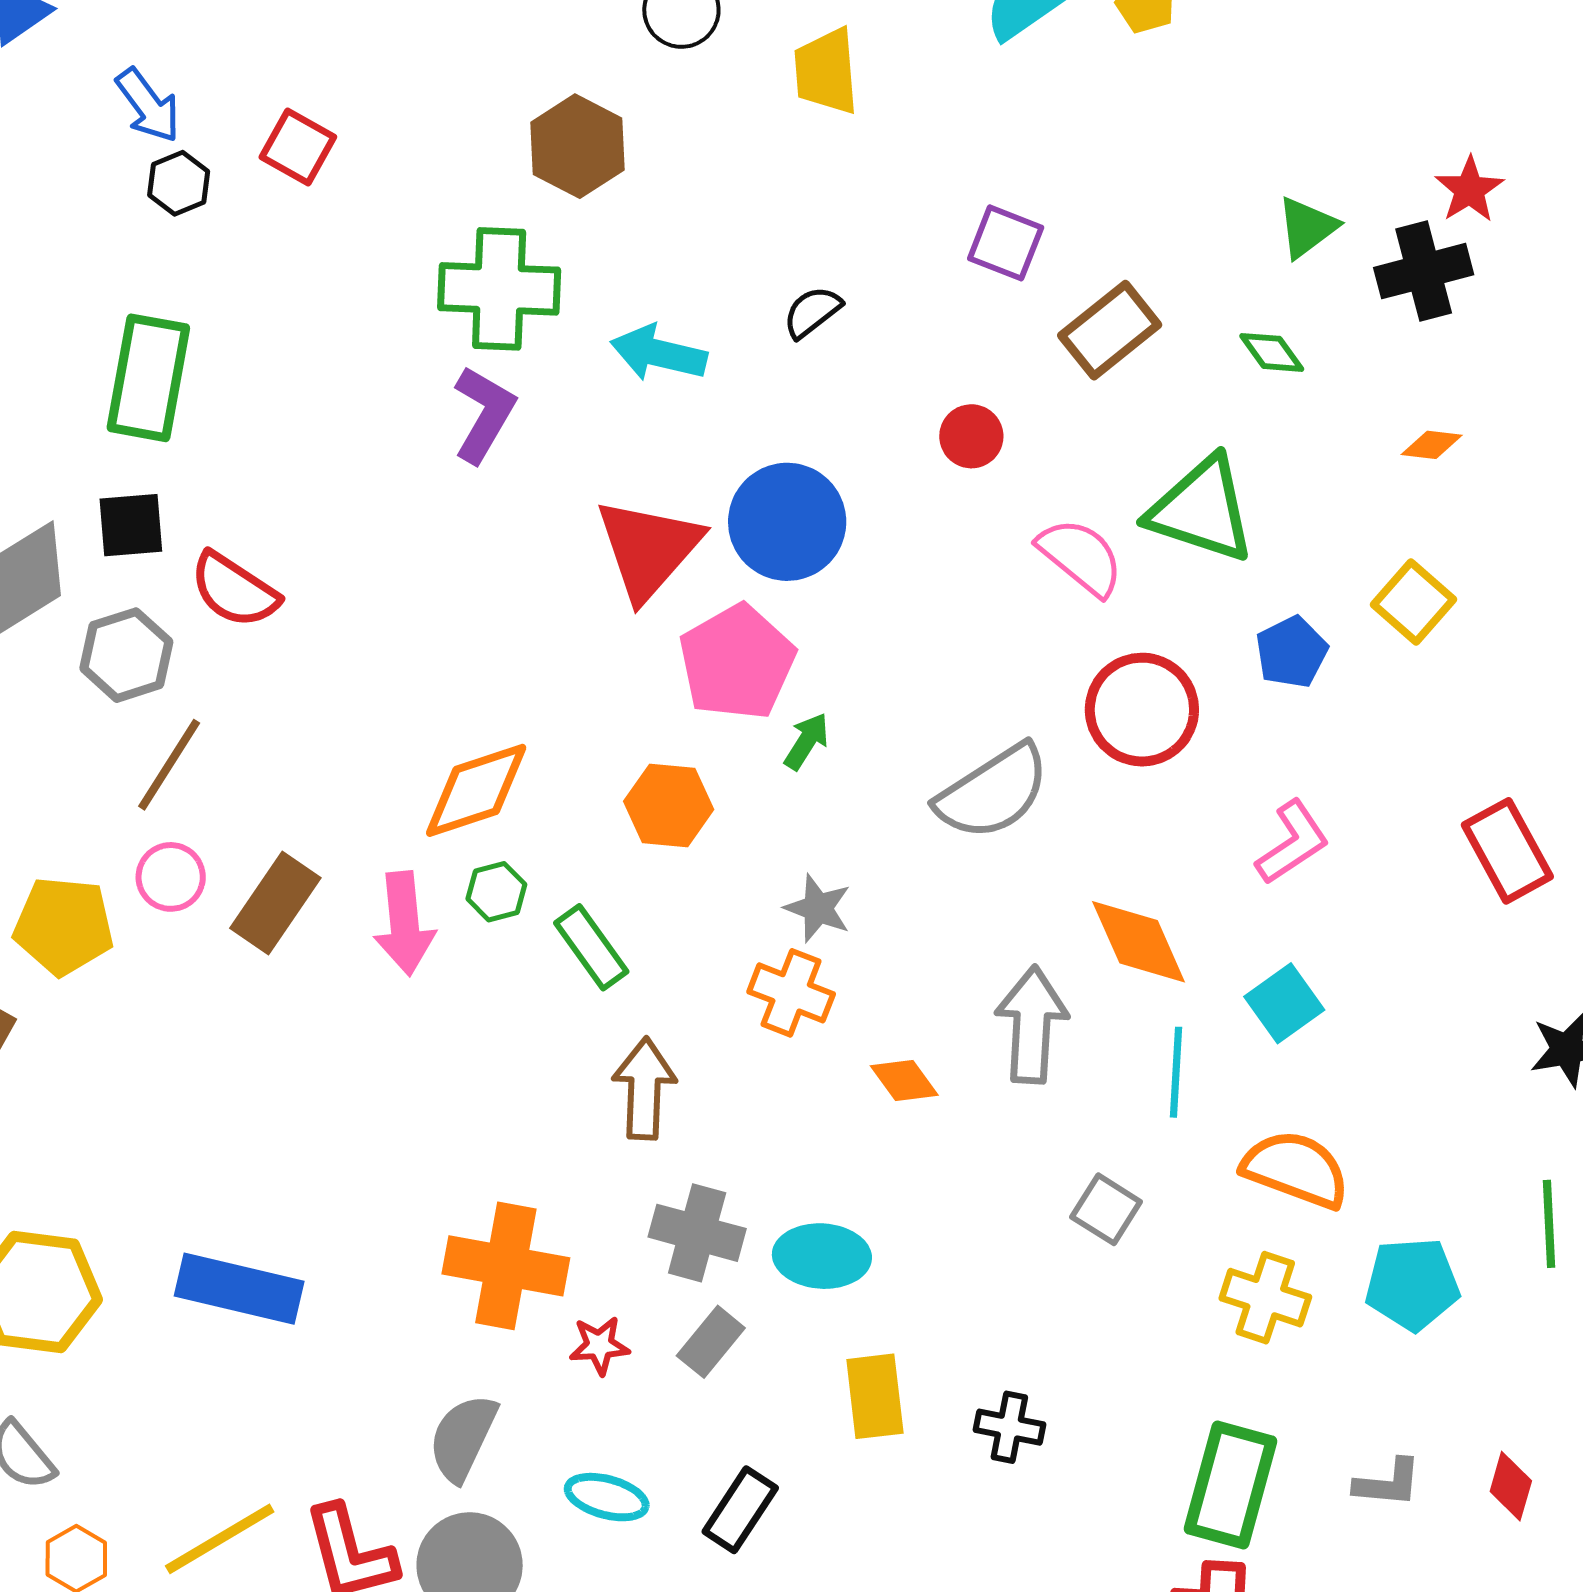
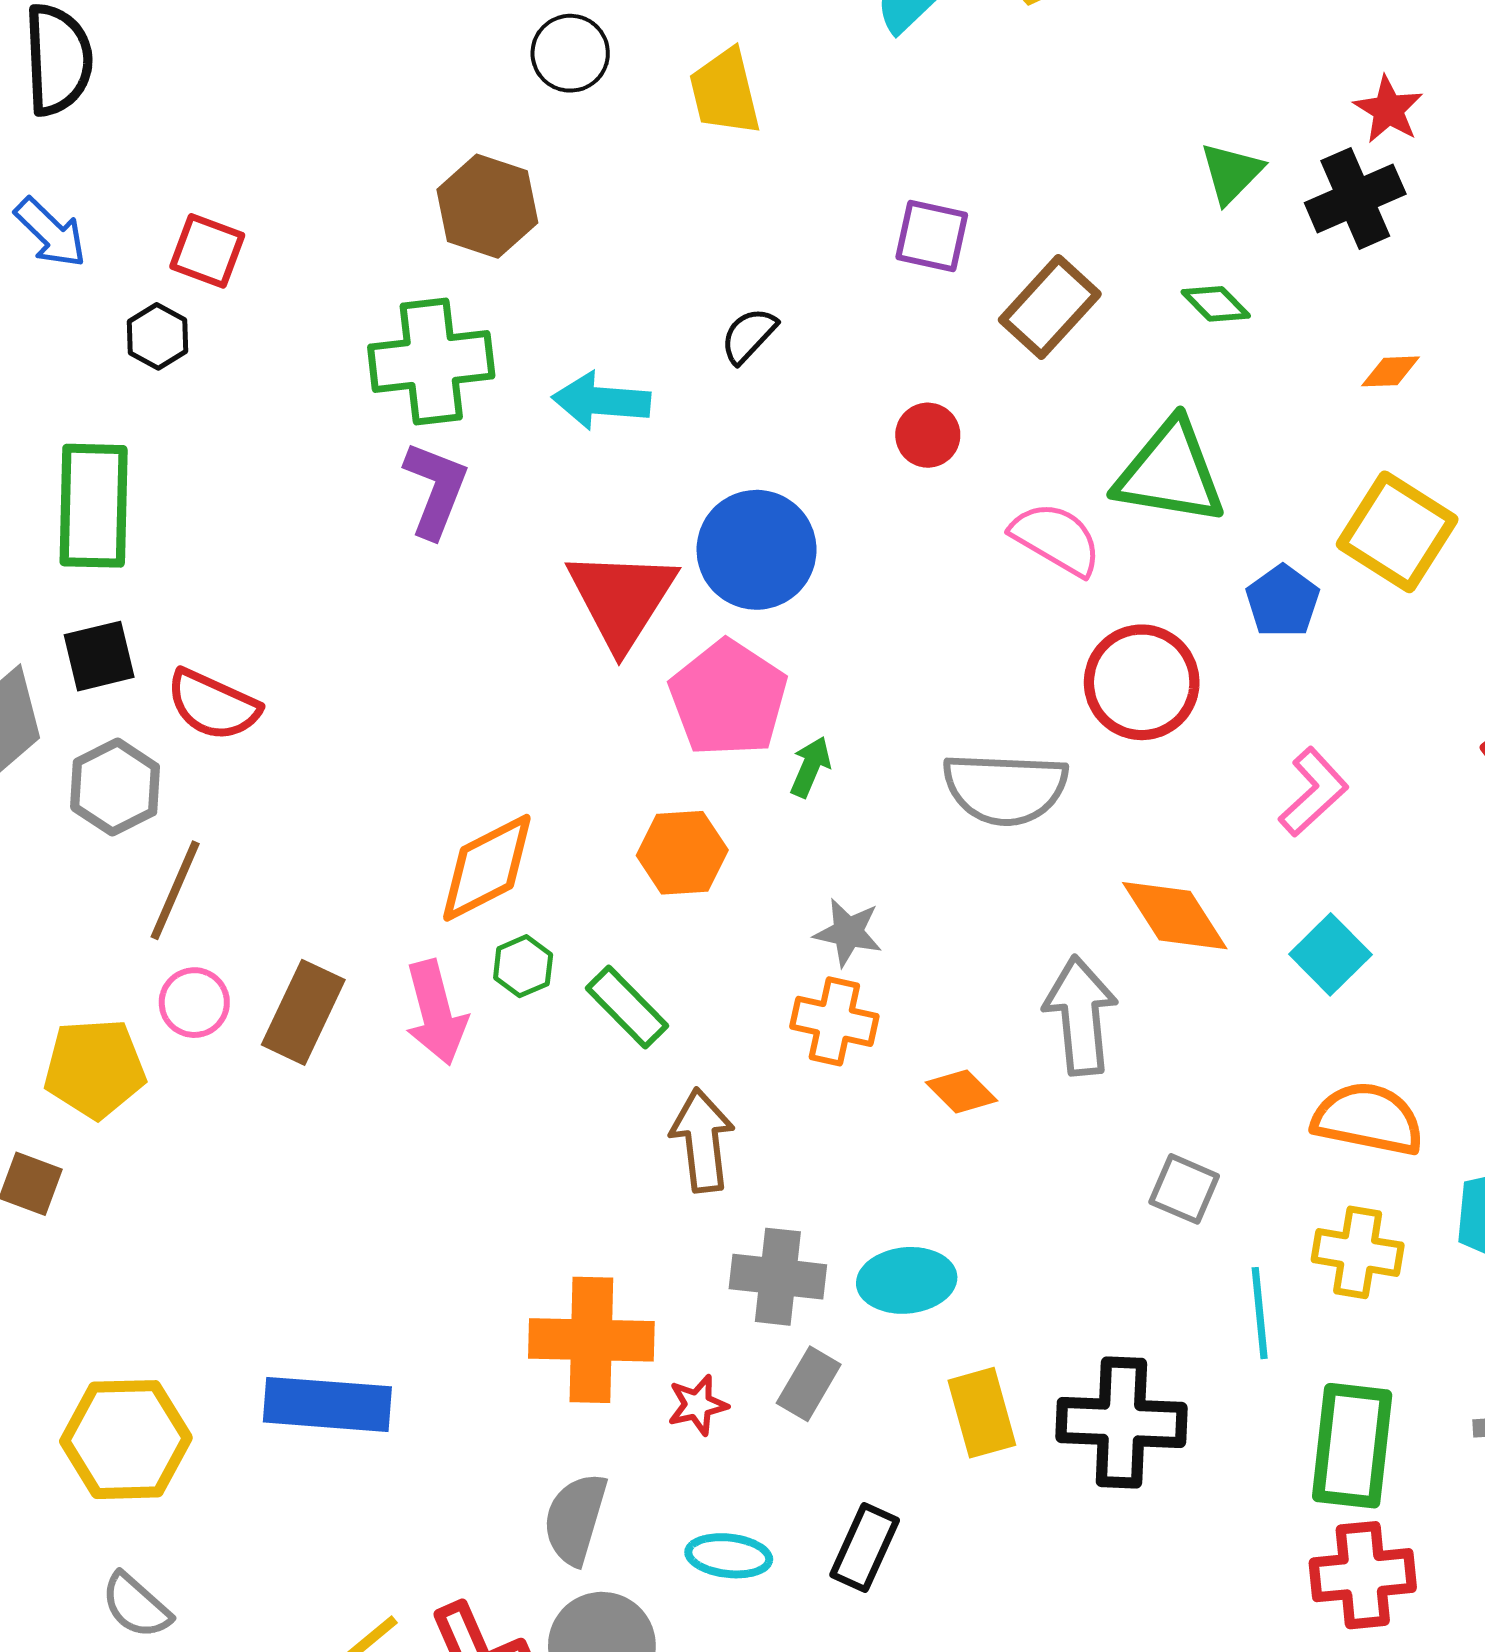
black hexagon: (179, 183) -> (157, 336), moved
yellow square: (1414, 602) -> (1397, 532), size x1.4
gray semicircle: (993, 792) -> (1005, 788), turned 44
cyan line: (1176, 1072) -> (1260, 1313), moved
black cross: (1009, 1427) -> (1121, 1422), size x1.8

